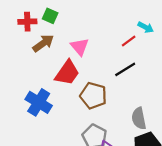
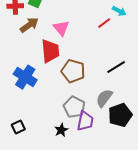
black line: (125, 69) -> (116, 67), moved
red trapezoid: (67, 73) -> (50, 51), turned -40
gray semicircle: (139, 118) -> (104, 98), moved, turned 48

